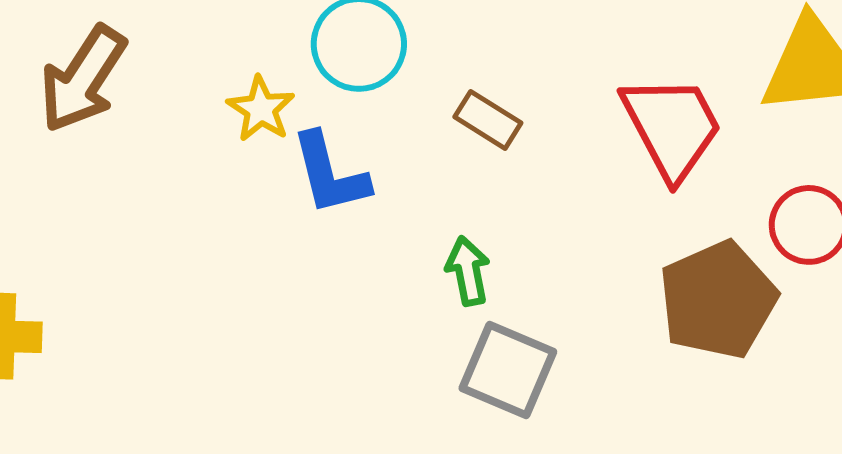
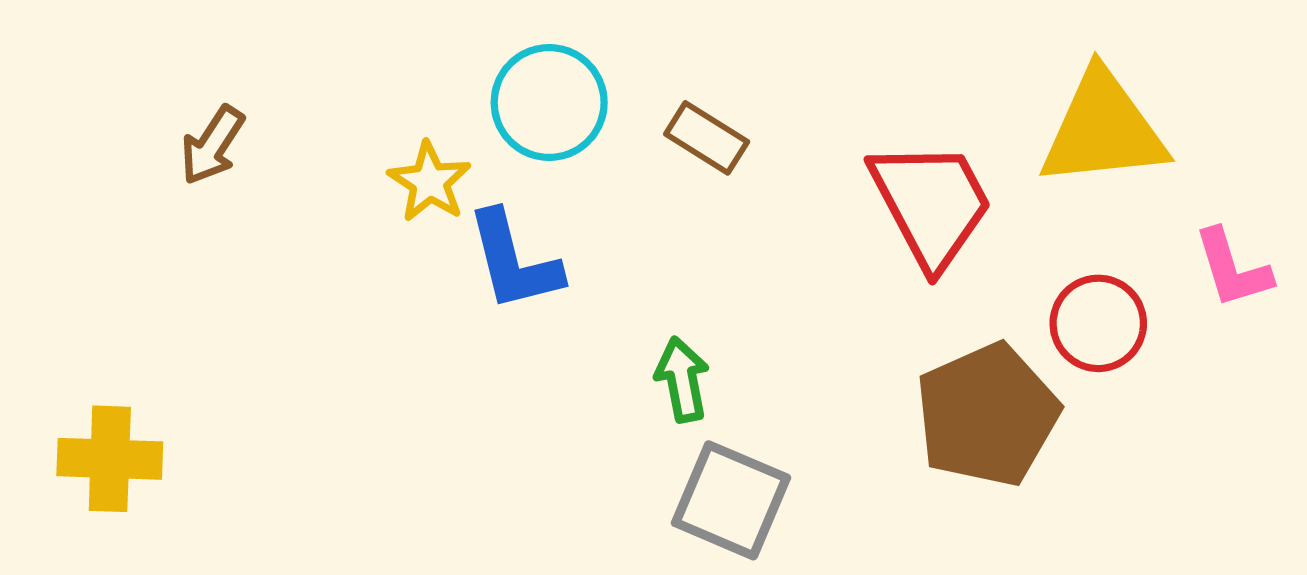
brown arrow: (83, 79) -> (212, 145), size x0.6
brown rectangle: (488, 120) -> (707, 138), moved

